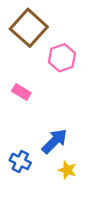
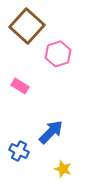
yellow star: (67, 170) -> (63, 169), moved

